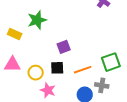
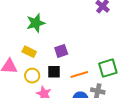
yellow rectangle: (15, 34) -> (29, 52), moved

